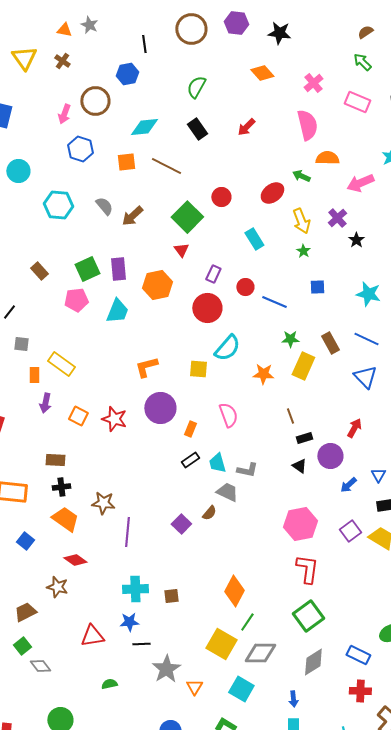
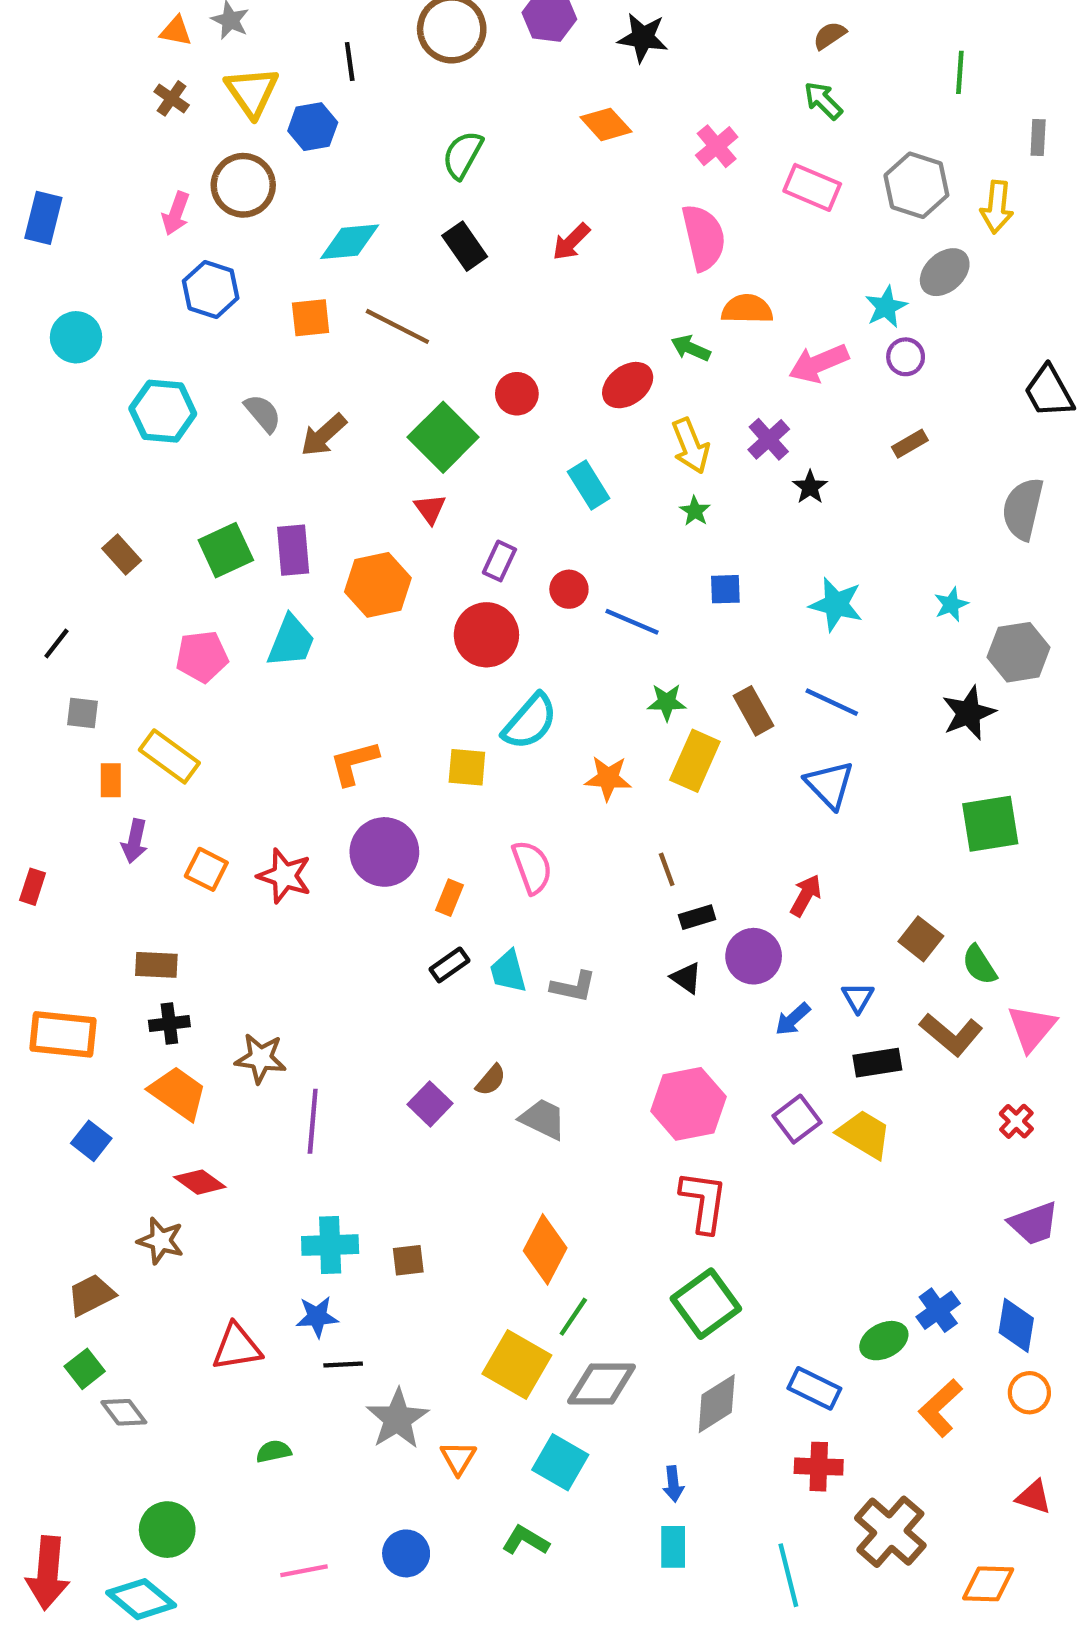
yellow triangle: (24, 58) -> (252, 92), moved
pink pentagon: (76, 300) -> (202, 657), moved
gray trapezoid: (227, 492) -> (543, 1119), moved

